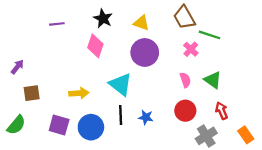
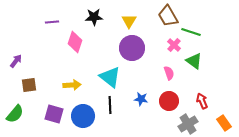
black star: (103, 18) -> (94, 17), turned -30
yellow triangle: (141, 23) -> (129, 21), turned 42
pink diamond: (95, 46) -> (75, 42), moved
green triangle: (213, 80) -> (194, 61), moved
blue star: (146, 117) -> (141, 99), moved

